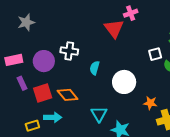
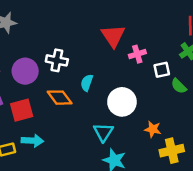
pink cross: (131, 13) -> (137, 54), moved
orange diamond: (68, 95) -> (60, 98), moved
cyan triangle: (99, 114) -> (103, 132), moved

